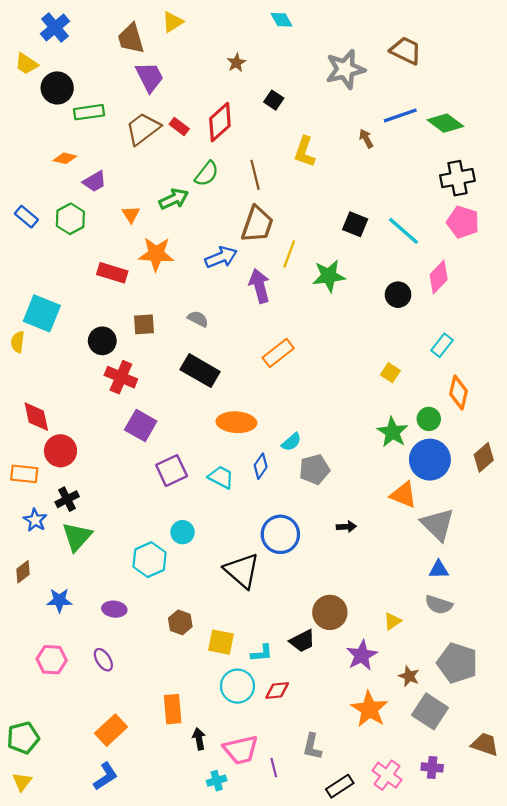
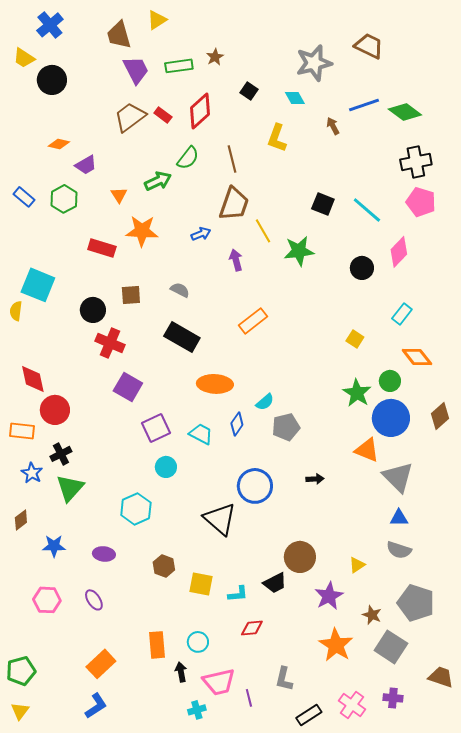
cyan diamond: (281, 20) -> (295, 98), moved
green rectangle: (89, 112) -> (179, 66), moved
yellow line: (289, 254) -> (263, 231), turned -50
blue arrow: (221, 257) -> (201, 234), size x0.7
purple arrow: (259, 286) -> (236, 260), size x0.7
orange diamond: (458, 393) -> (417, 357), turned -52
cyan circle: (183, 532) -> (166, 467), moved
cyan circle: (237, 686) -> (198, 642), moved, size x0.7

